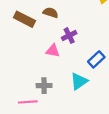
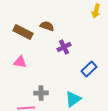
pink triangle: (53, 51) -> (20, 62), moved
cyan triangle: (79, 81) -> (73, 99), moved

